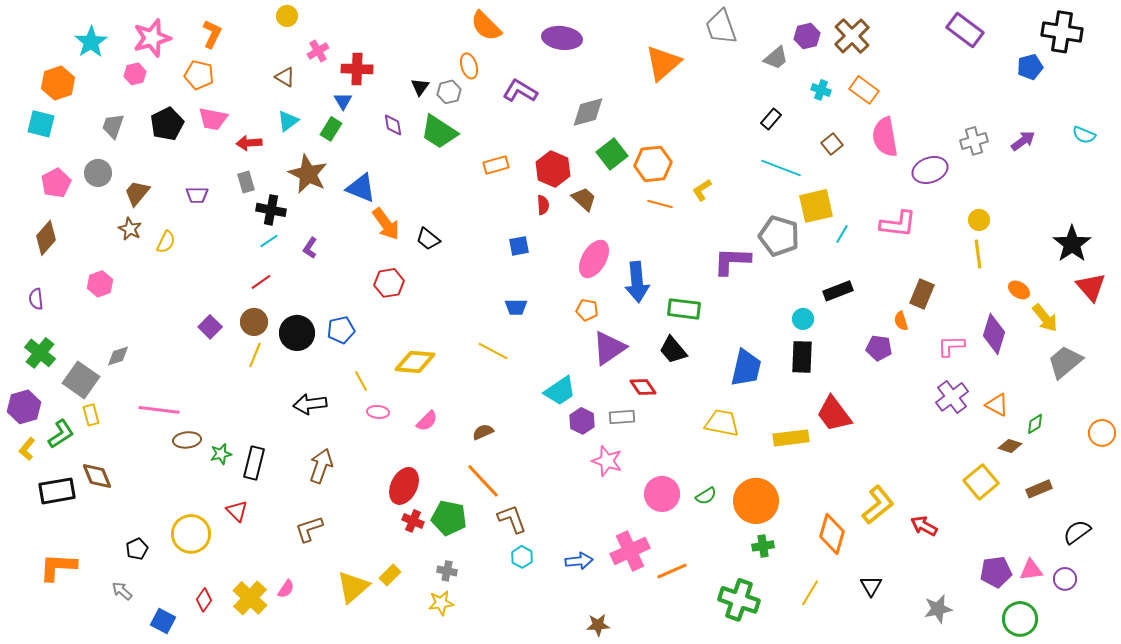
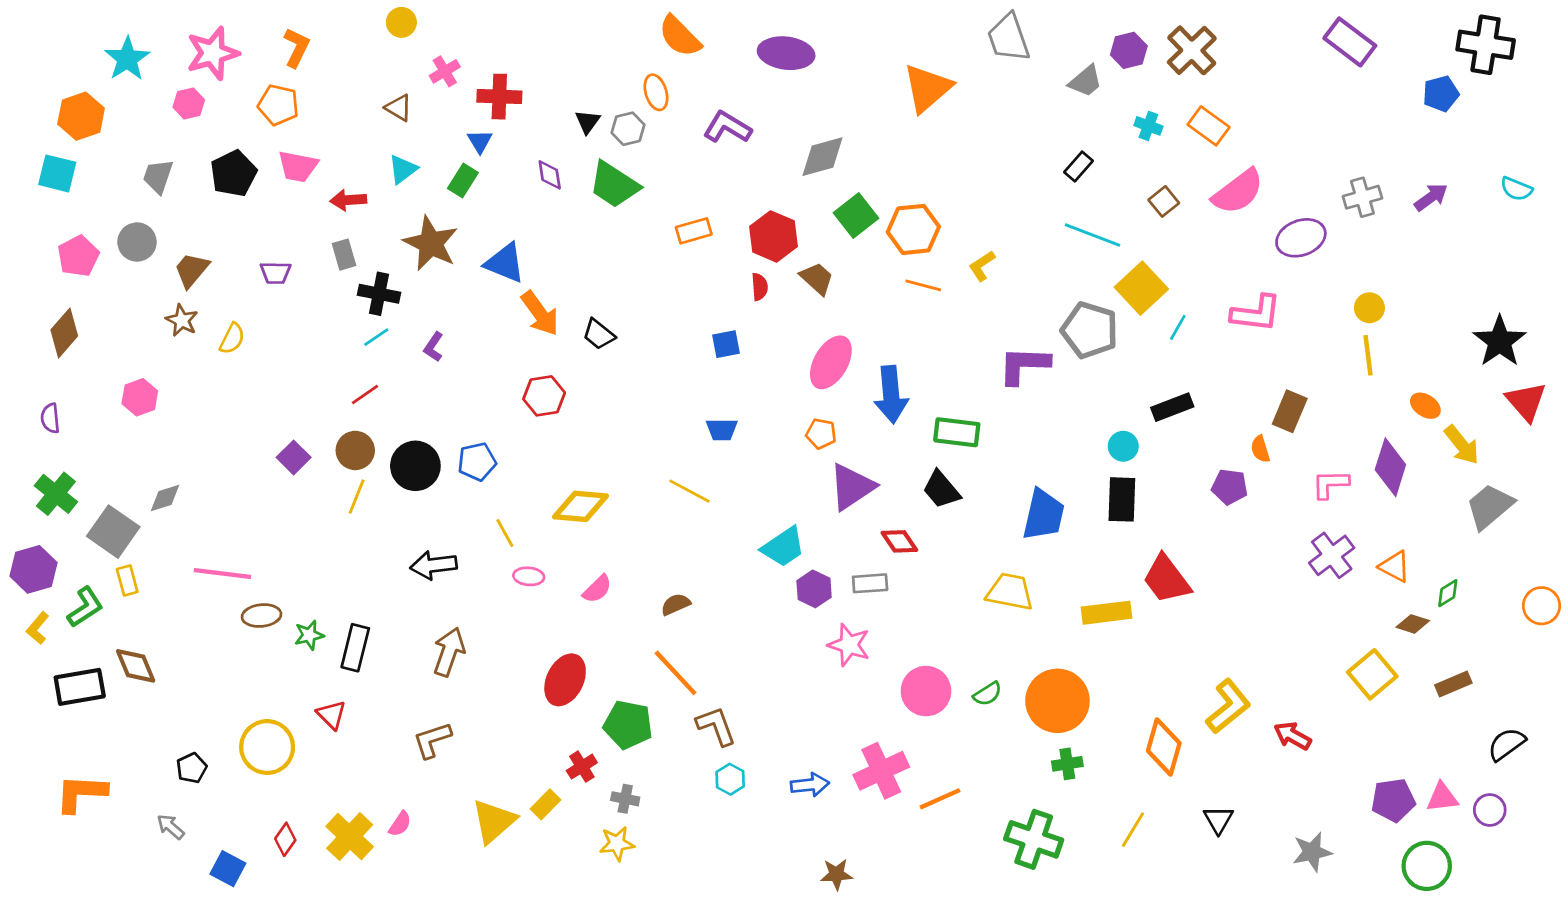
pink semicircle: (885, 137) -> (1238, 192), turned -117
yellow square: (816, 206) -> (1141, 288), turned -30
red cross: (413, 521) -> (582, 767), moved, turned 35

